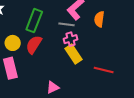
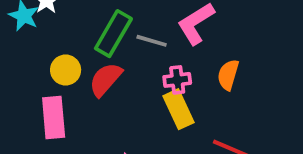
orange semicircle: (99, 19) -> (228, 75), moved
gray line: (67, 24) -> (152, 41), moved

